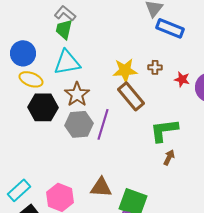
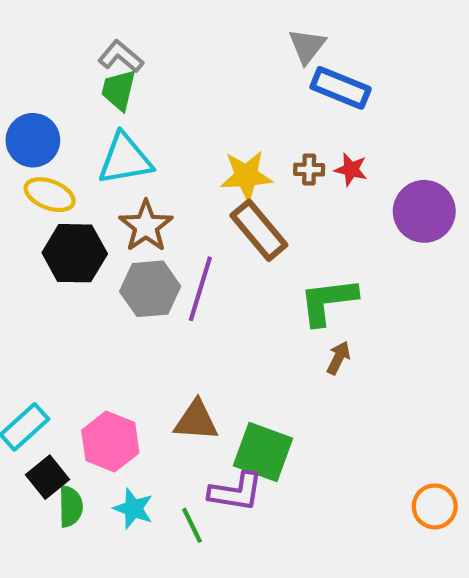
red star: (182, 79) -> (351, 170), moved

